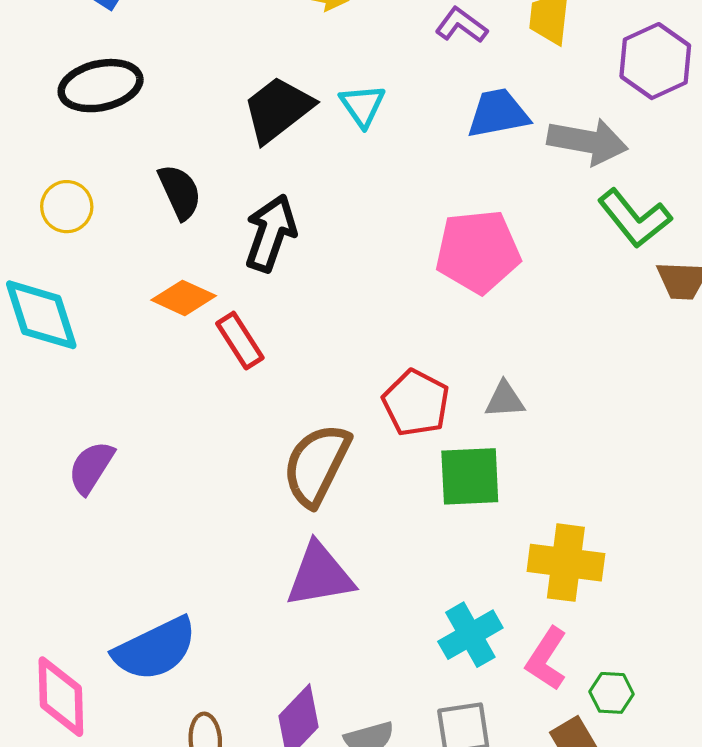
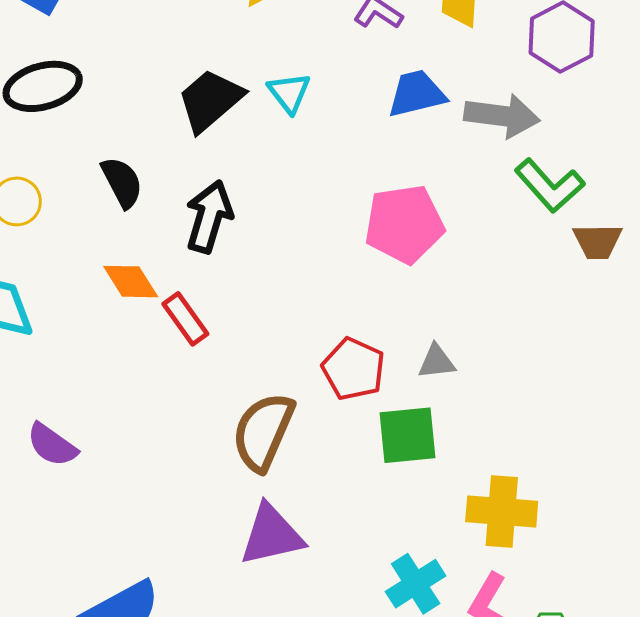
orange diamond: (184, 298) -> (131, 282), turned 36
purple semicircle: (91, 467) -> (52, 445), turned -84

